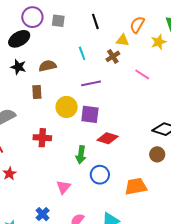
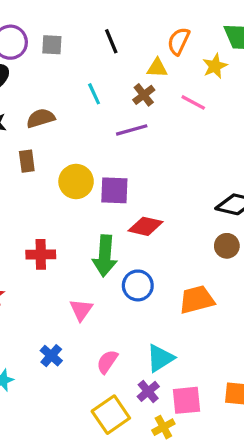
pink line: (142, 74) -> (193, 102), moved
purple line: (91, 83) -> (132, 130), moved
red cross: (42, 138) -> (41, 254), moved
green arrow: (81, 155) -> (105, 256), size x1.4

